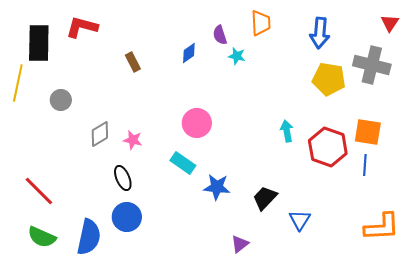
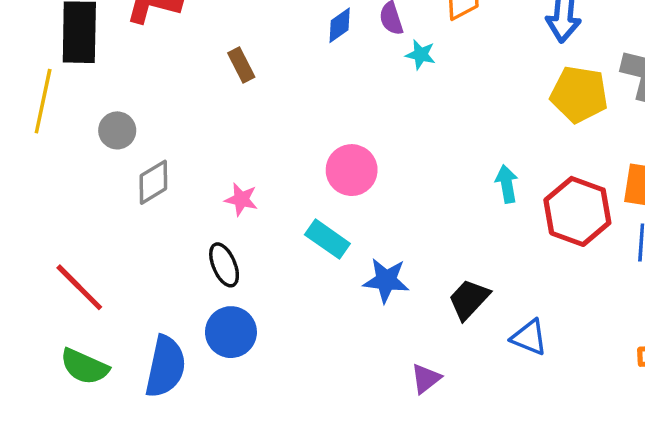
blue diamond: (189, 53) -> (340, 25), moved
gray diamond: (100, 134) -> (153, 182), moved
blue triangle: (300, 220) -> (529, 337), turned -40

